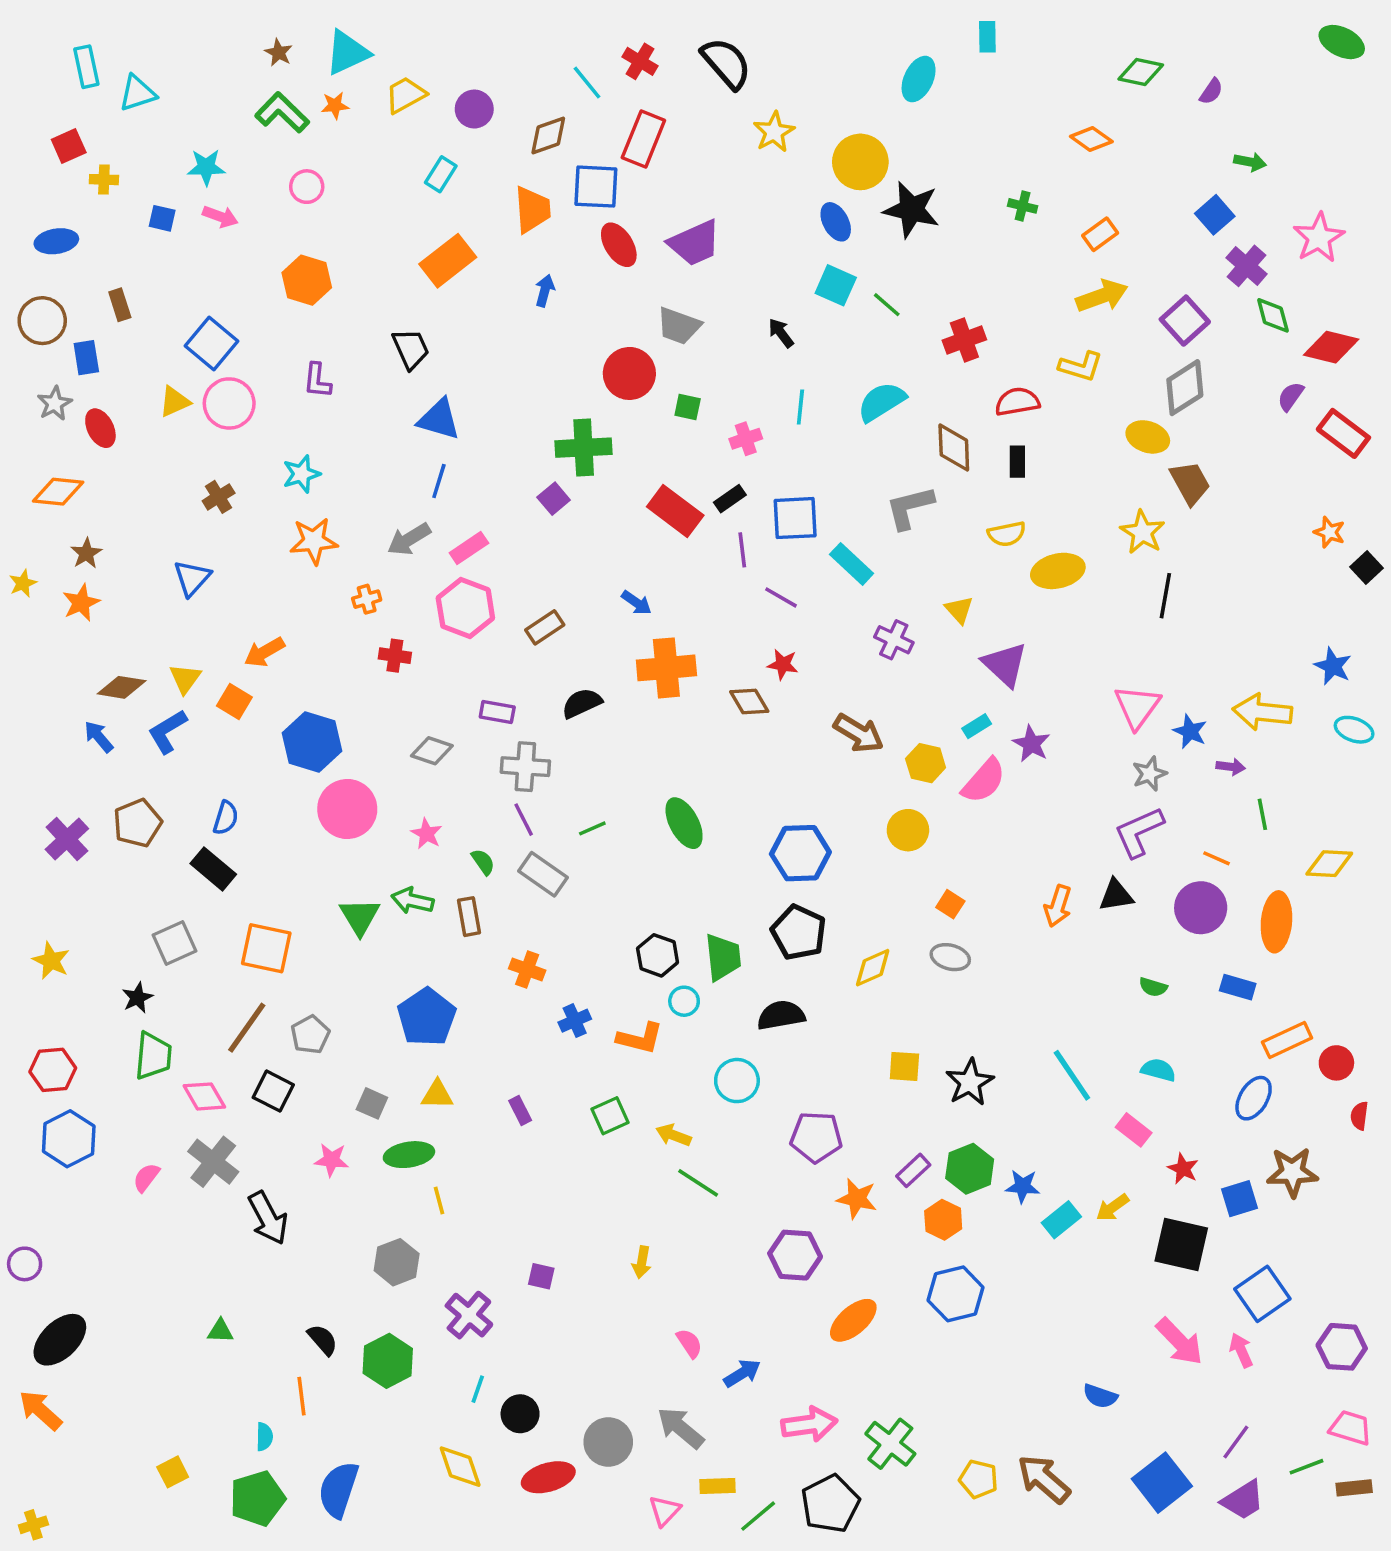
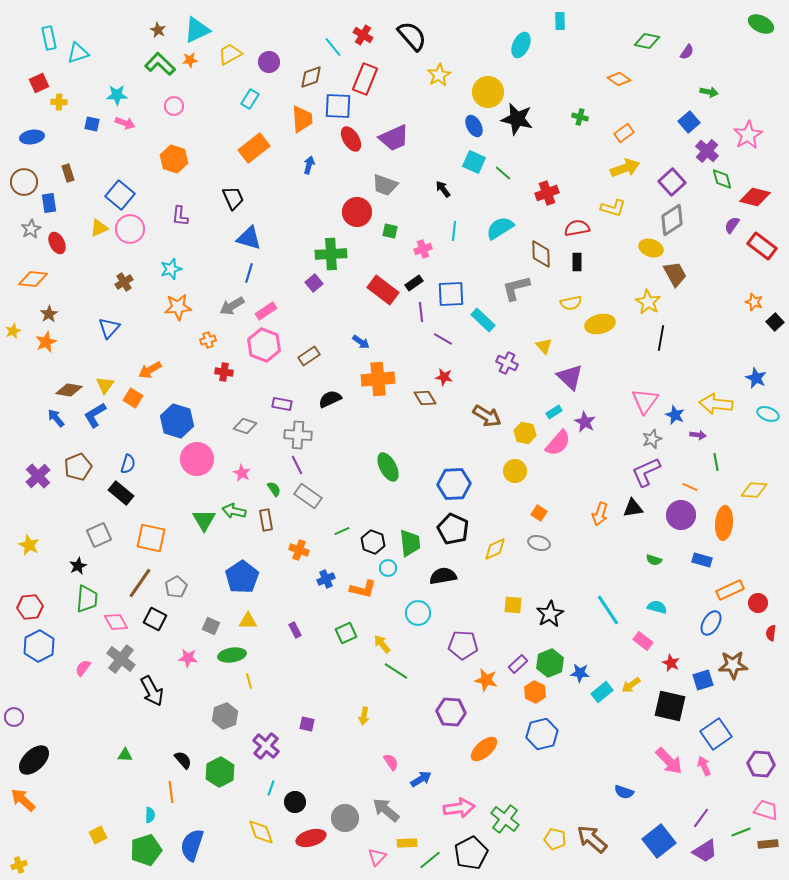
green line: (592, 828) -> (342, 531), moved
yellow arrow: (673, 1135) -> (382, 644), turned 30

